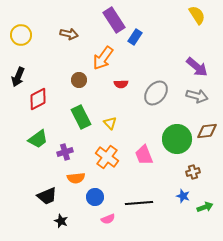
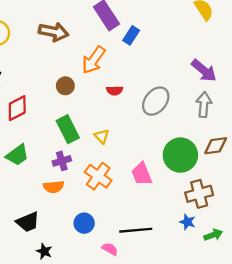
brown arrow: (69, 34) -> (54, 32), size x1.4
gray arrow: (197, 96) -> (204, 105), turned -100
purple cross: (65, 152) -> (62, 161), moved
brown cross: (193, 172) -> (199, 194), size x1.6
orange semicircle: (76, 178) -> (54, 187), moved
pink semicircle: (108, 219) -> (110, 249), moved, turned -128

